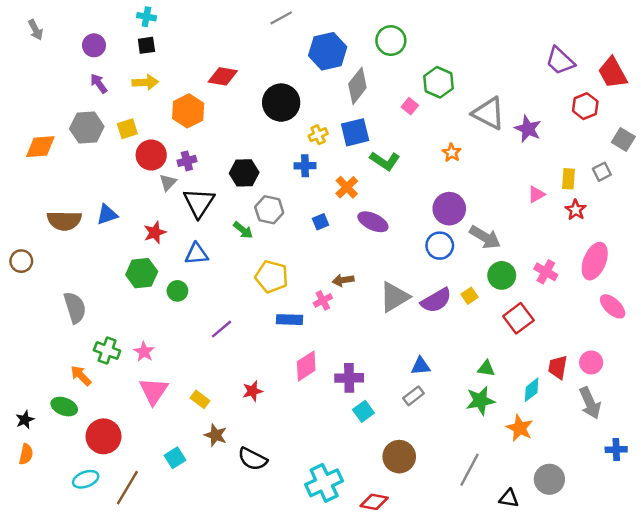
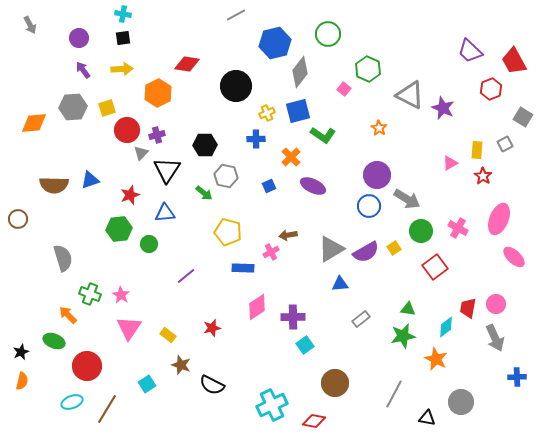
blue triangle: (421, 366) -> (340, 284), moved
gray rectangle: (413, 396) -> (361, 319), moved

